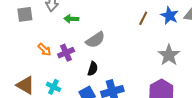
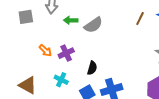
gray semicircle: (95, 40) -> (93, 25), moved
cyan cross: (53, 87) -> (61, 80), moved

